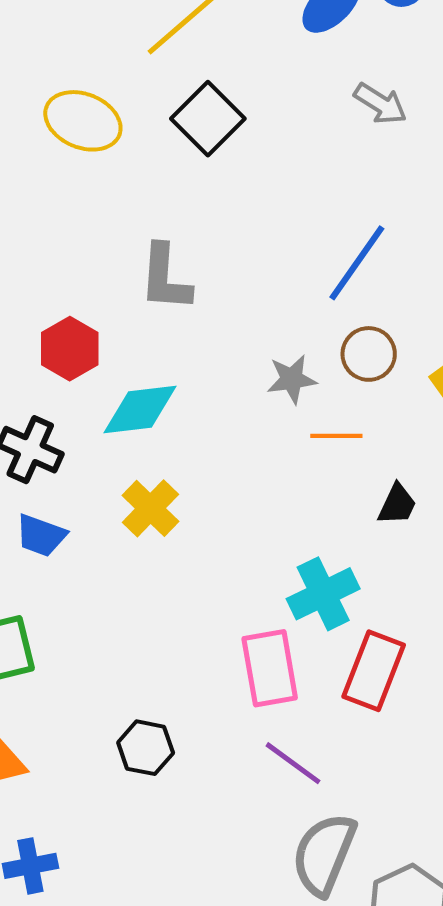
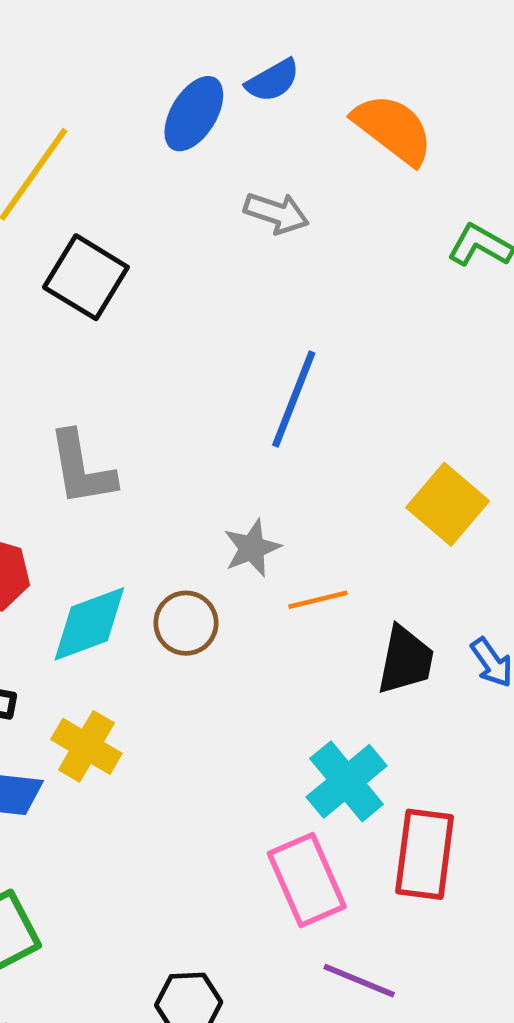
brown circle: (369, 354) -> (186, 623), moved
black trapezoid: (397, 504) -> (405, 660), size x1.4
yellow cross: (150, 508) -> (86, 746), moved

